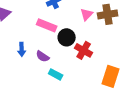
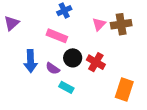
black circle: (67, 37) -> (73, 58), moved
blue arrow: (22, 49) -> (31, 61), size x1.5

